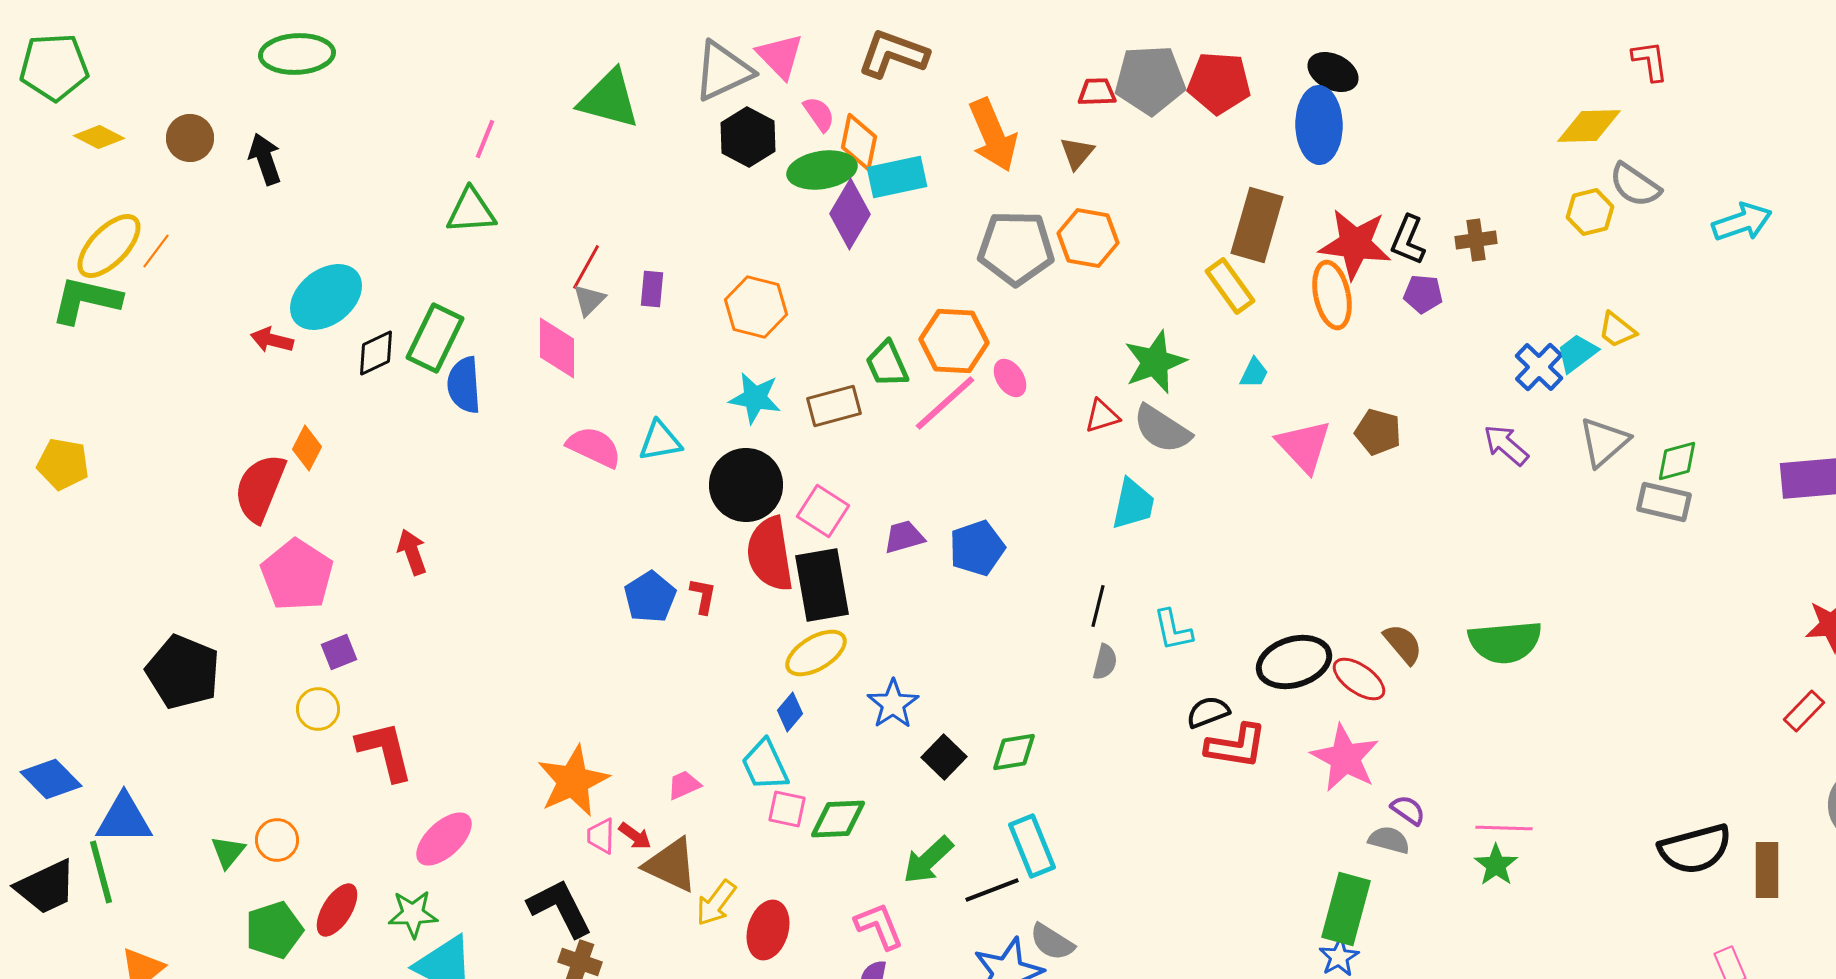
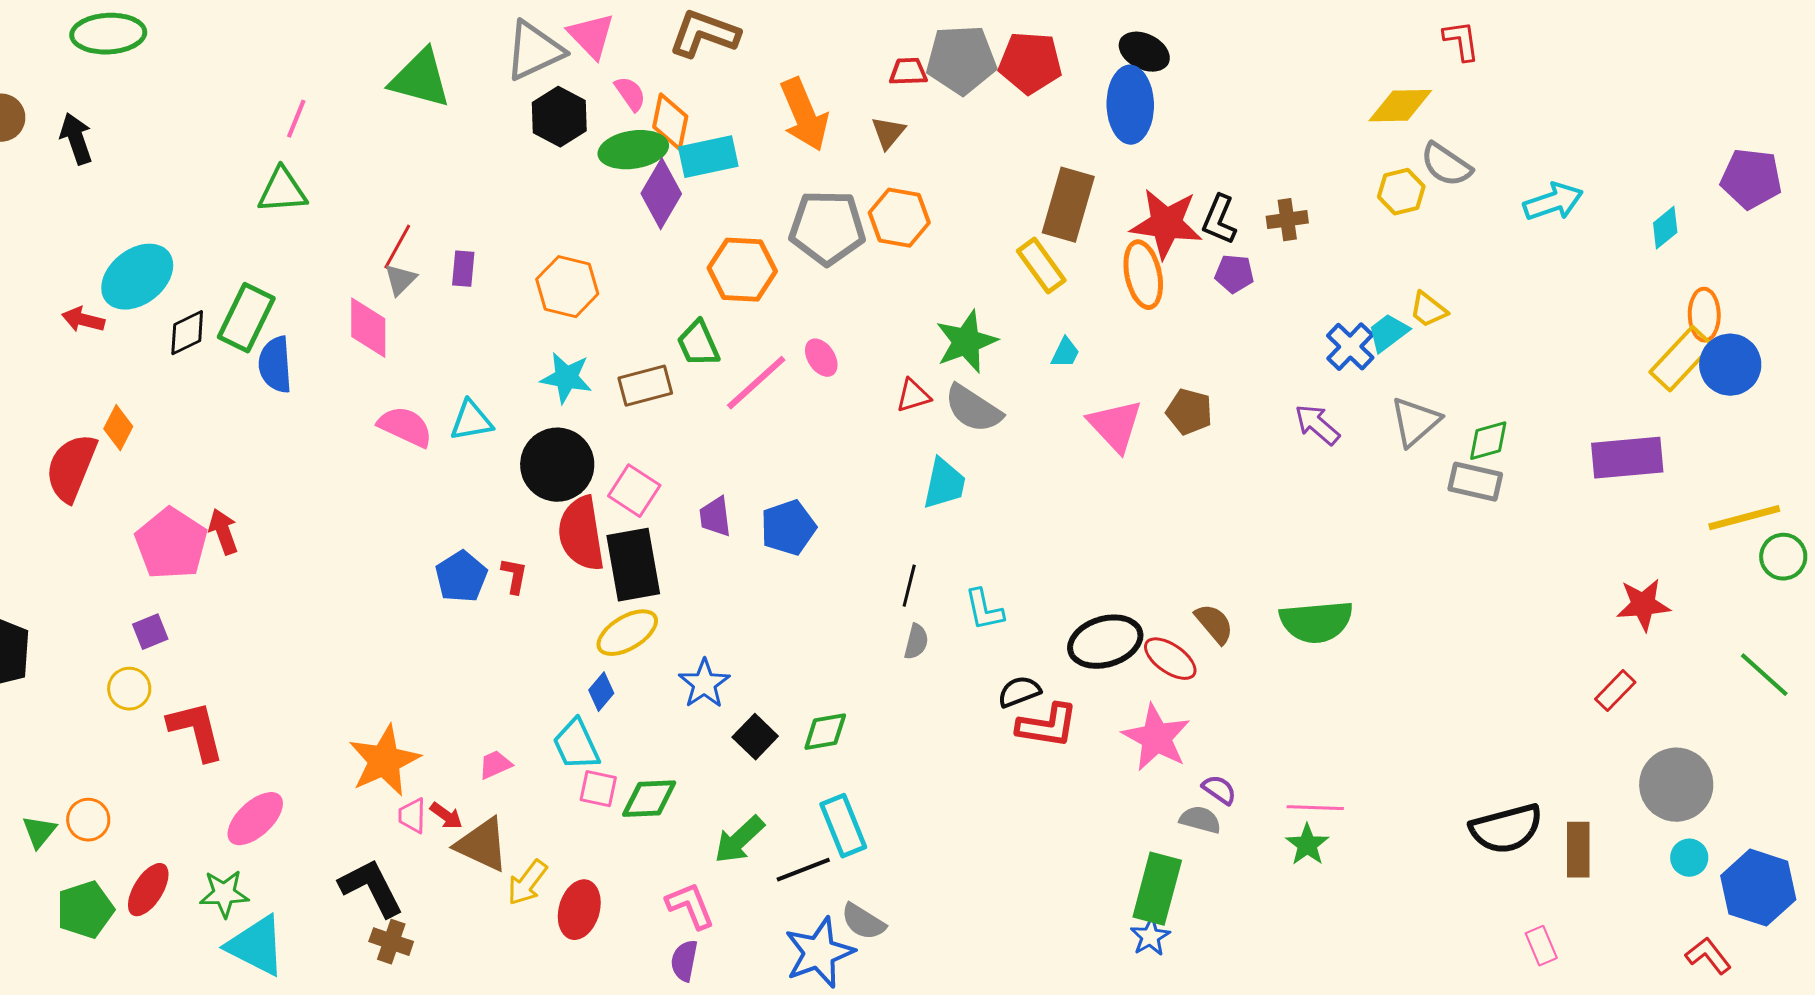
orange hexagon: (954, 341) -> (742, 270), moved
purple trapezoid: (904, 537) -> (715, 517), turned -81
pink pentagon: (297, 575) -> (171, 544), moved

